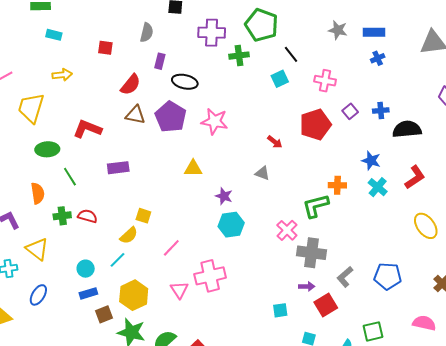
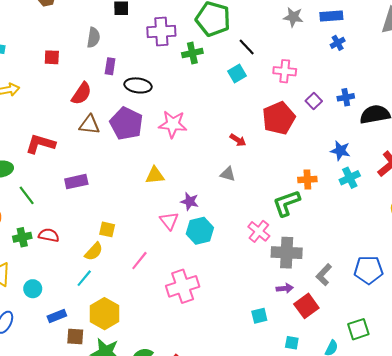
cyan cross: (378, 187) -> (350, 178), turned 30
cyan circle: (86, 269) -> (33, 289), moved
pink triangle: (179, 290) -> (169, 221), moved
brown square: (104, 314) -> (75, 336), turned 30

